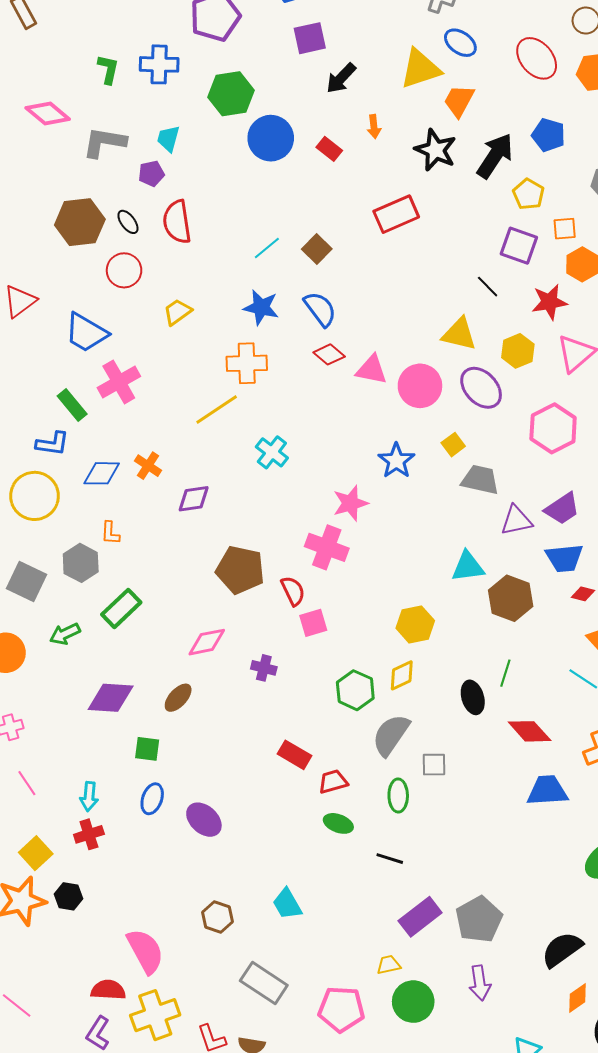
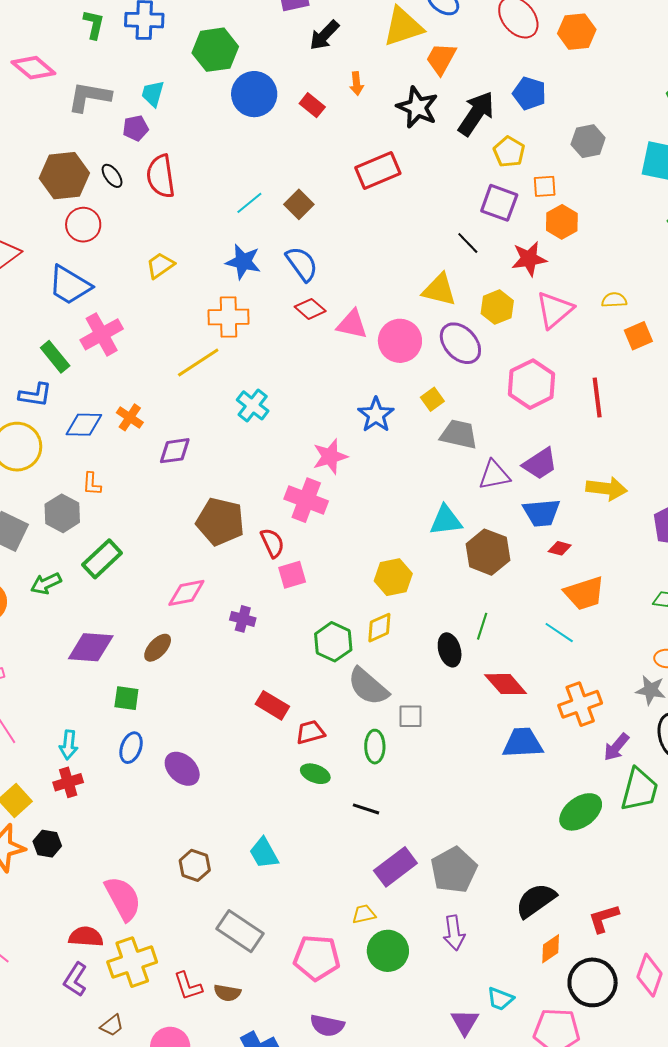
red circle: (124, 270) -> (83, 225), moved
gray semicircle: (391, 735) -> (368, 686), turned -84

